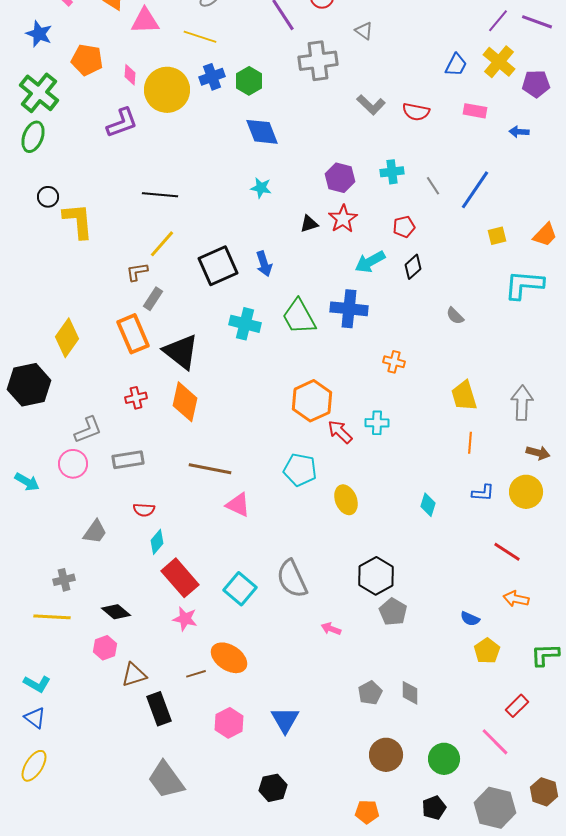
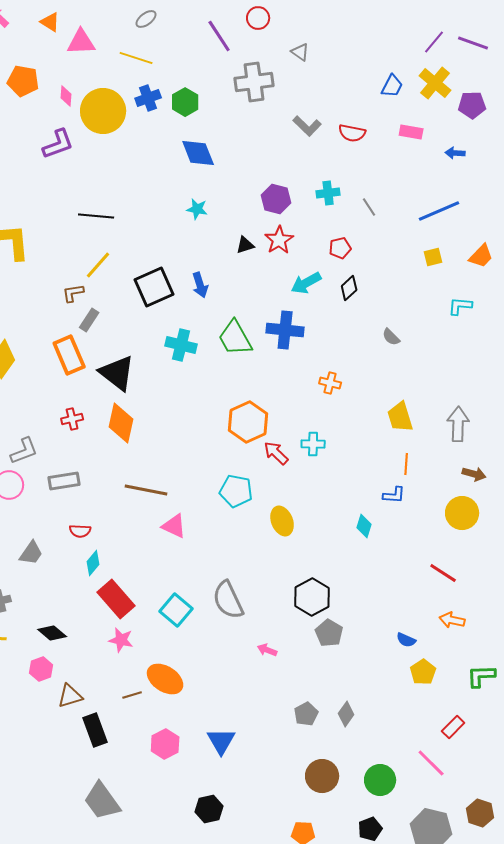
blue line: (475, 190) -> (439, 211), moved, turned 33
cyan L-shape: (524, 285) -> (460, 306), size x0.6
blue L-shape: (483, 493) -> (394, 495), moved
gray diamond: (410, 693) -> (346, 714), turned 35

